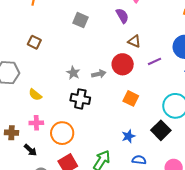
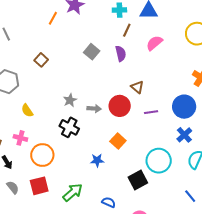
purple semicircle: (122, 16) -> (121, 54), moved
blue star: (128, 136) -> (97, 160), moved

